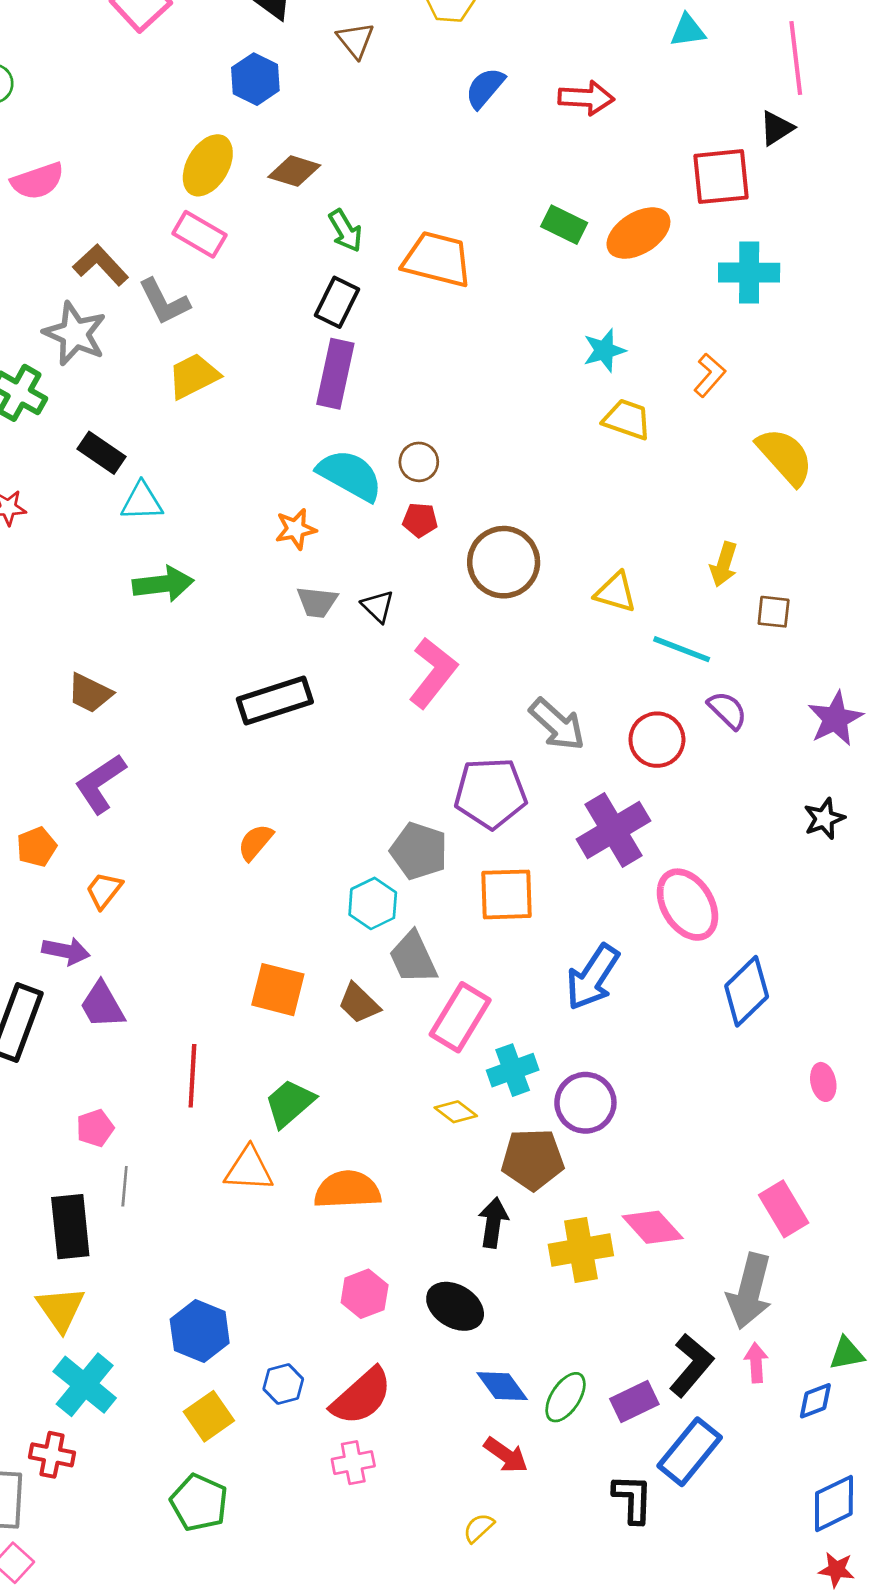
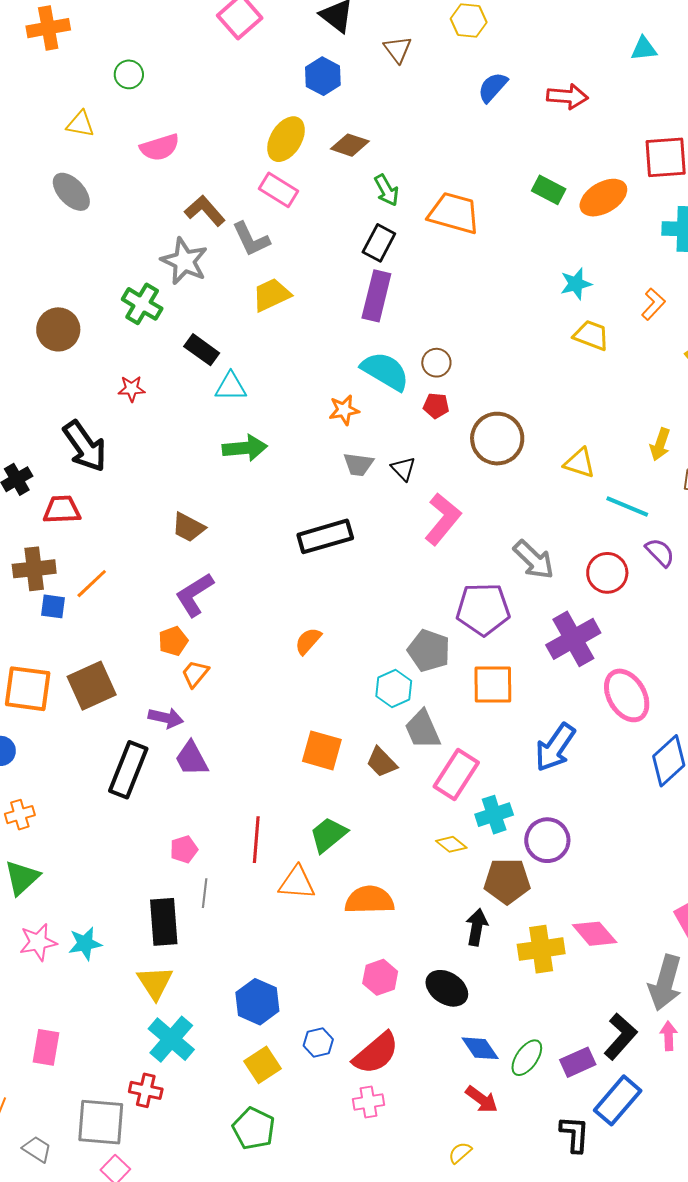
orange pentagon: (37, 847) -> (173, 641), moved
red line: (192, 1076) -> (256, 840), moved

